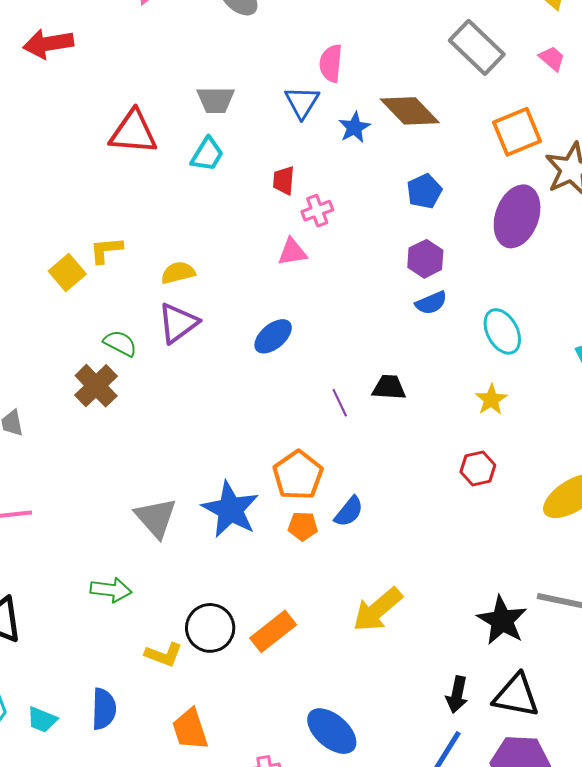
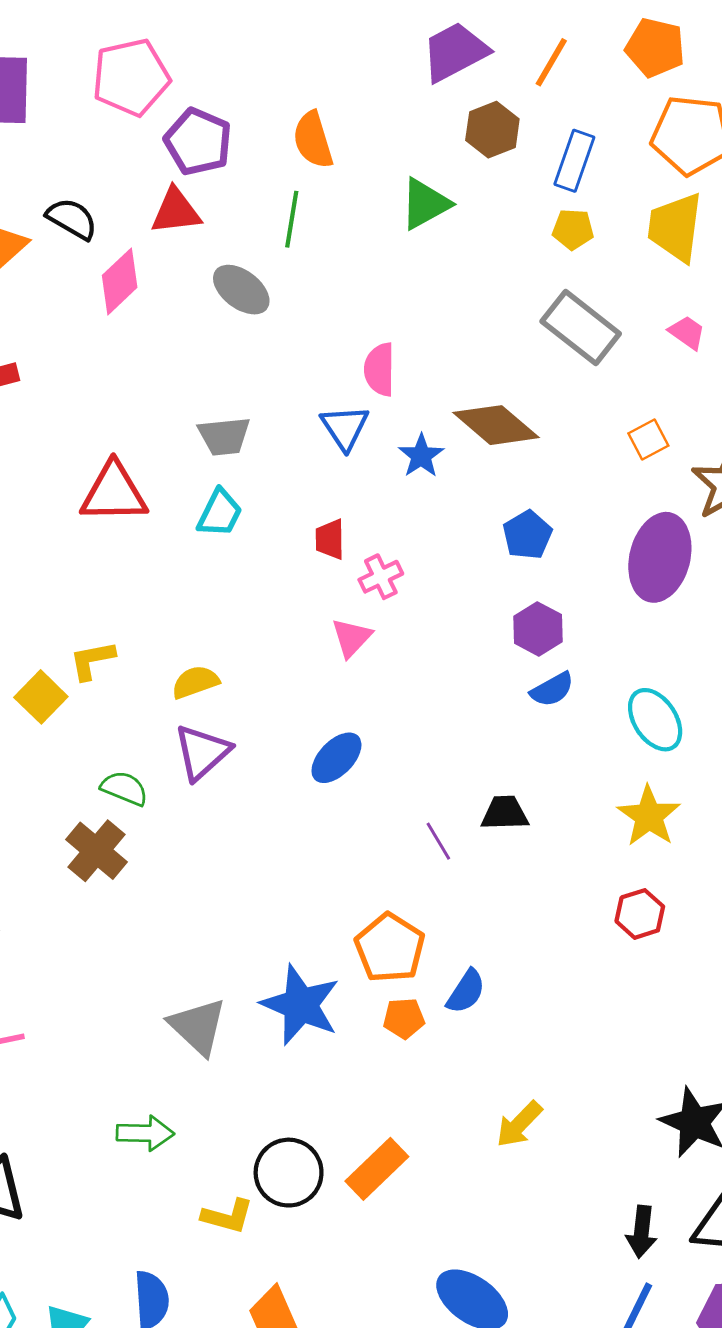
orange square: (517, 132) -> (648, 439), size x0.6
pink triangle: (292, 252) -> (352, 638), turned -32
yellow star: (491, 400) -> (649, 816), size x1.4
yellow arrow: (377, 610) -> (519, 1124), size x0.7

